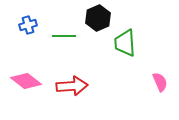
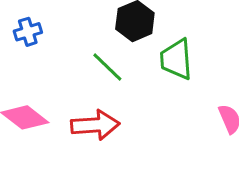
green line: (64, 36) -> (107, 67), moved, turned 45

